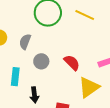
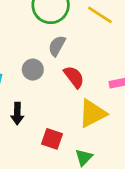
gray semicircle: (25, 42) -> (57, 46), moved

